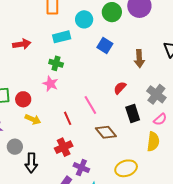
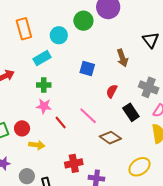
blue square: (105, 45) -> (87, 69), moved
red line: (68, 118) -> (61, 123), moved
red cross: (64, 147) -> (74, 163), turned 30

